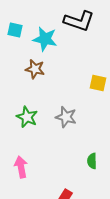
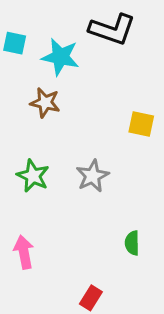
gray star: (66, 117) -> (92, 176), turned 30

